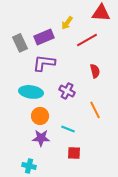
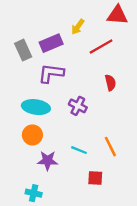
orange line: (95, 110) -> (110, 147), moved
orange circle: (40, 116) -> (32, 135), moved
red square: (74, 153) -> (95, 178), moved

